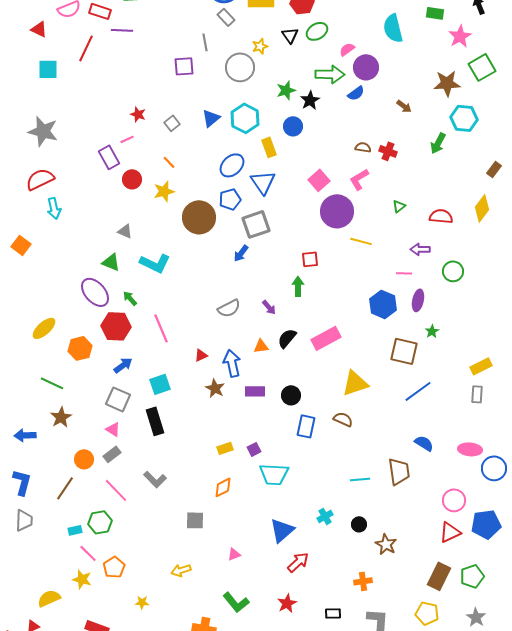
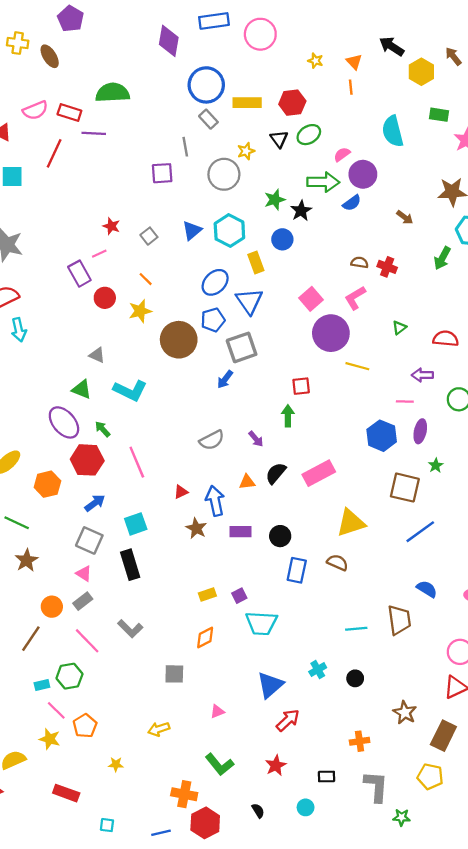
brown star: (386, 544) -> (405, 713), moved

